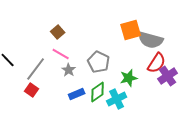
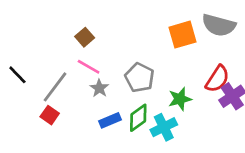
gray semicircle: (151, 40) -> (219, 25), moved

